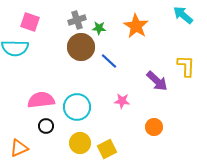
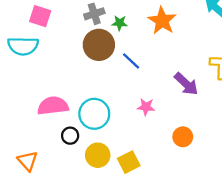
black circle: (46, 126) -> (70, 136), moved
orange triangle: (19, 148) -> (28, 161), turned -48

